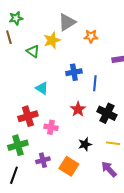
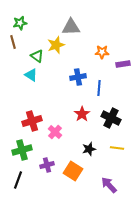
gray triangle: (67, 22) -> (71, 27), turned 30
orange star: (91, 36) -> (102, 52), moved
cyan triangle: (42, 88) -> (31, 75), moved
pink cross: (51, 127) -> (55, 132), turned 32
purple arrow: (109, 169) -> (109, 185), moved

